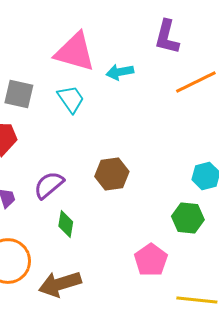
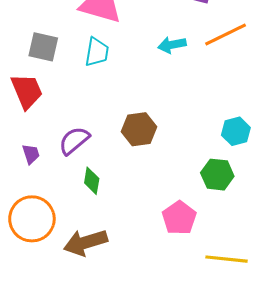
cyan arrow: (120, 72) -> (172, 45), moved
cyan trapezoid: (71, 99) -> (97, 52), turned 44

